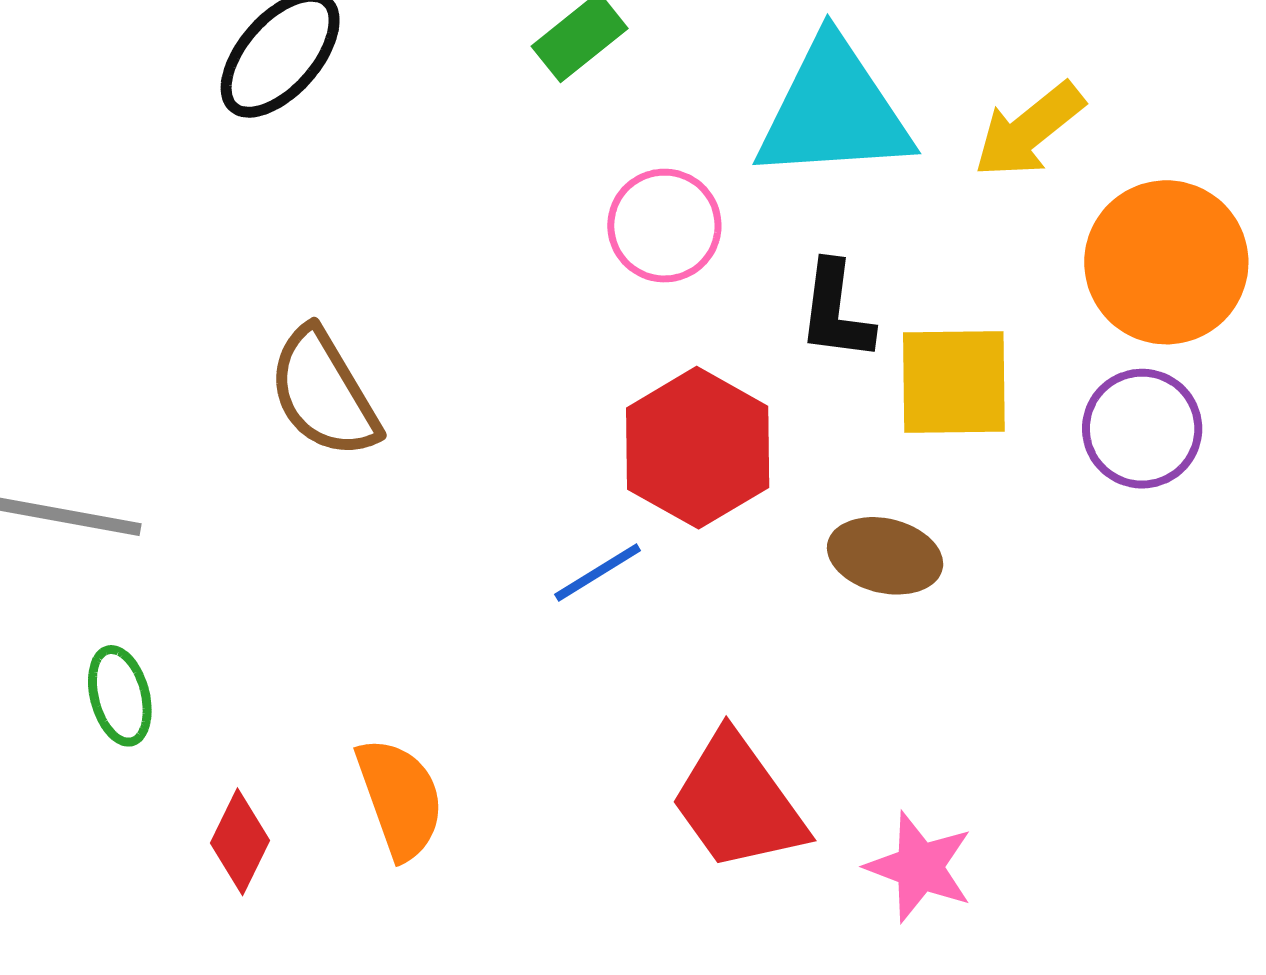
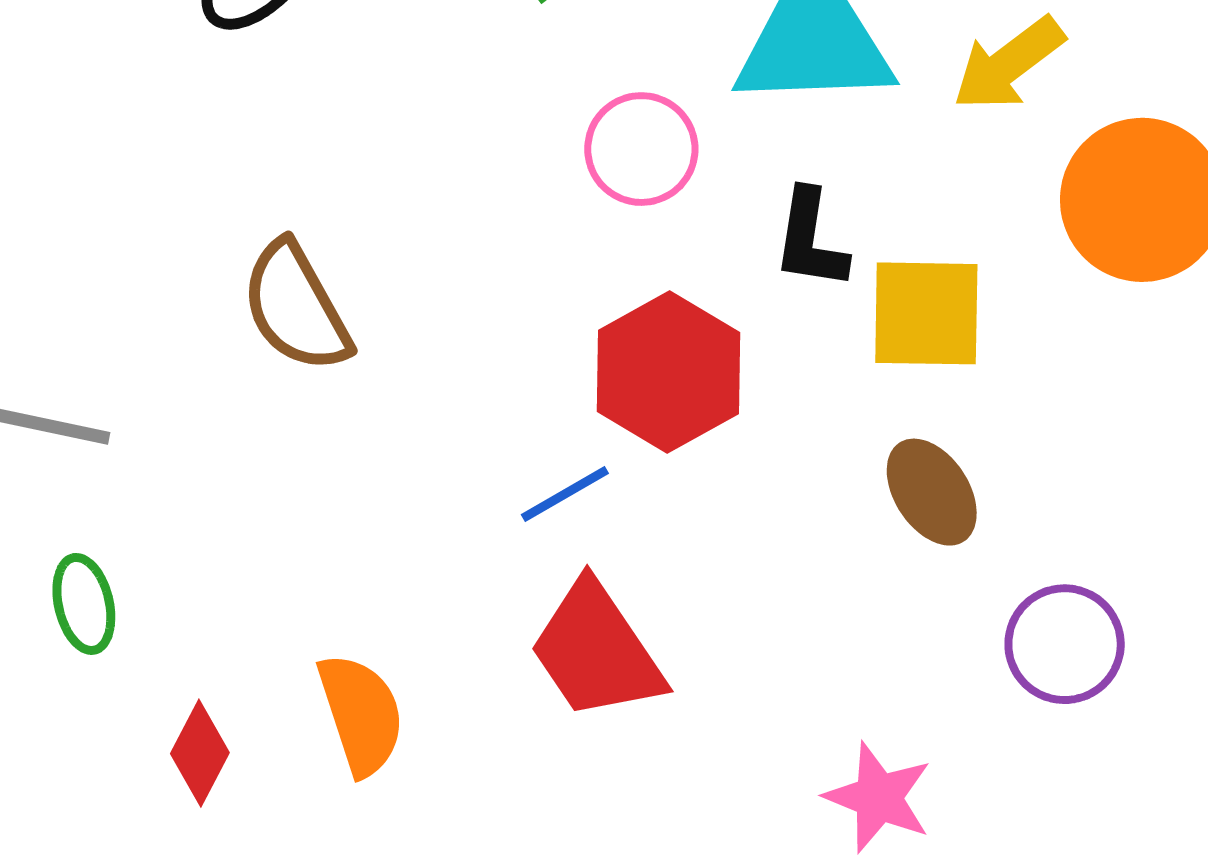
purple circle: (1142, 429) -> (1065, 644), moved
brown ellipse: (885, 556) -> (932, 492), moved, turned 42
red trapezoid: (738, 802) -> (596, 651), moved

